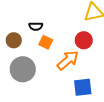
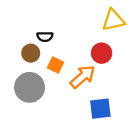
brown circle: (14, 40) -> (31, 53), moved
orange square: (46, 42) -> (55, 65), moved

